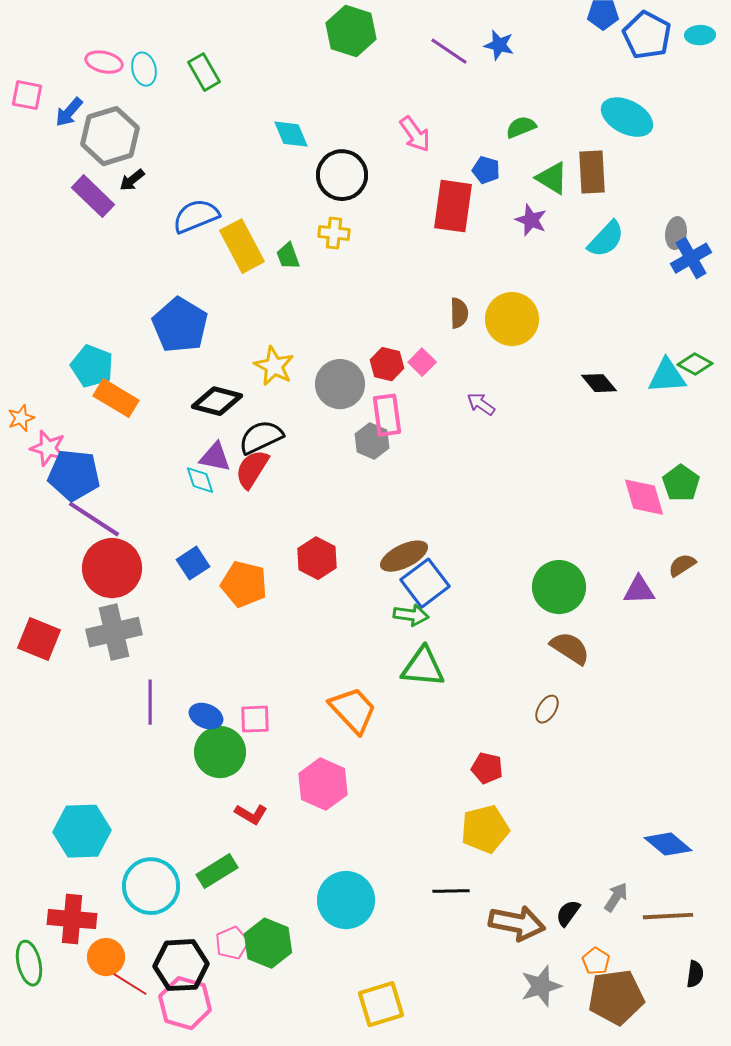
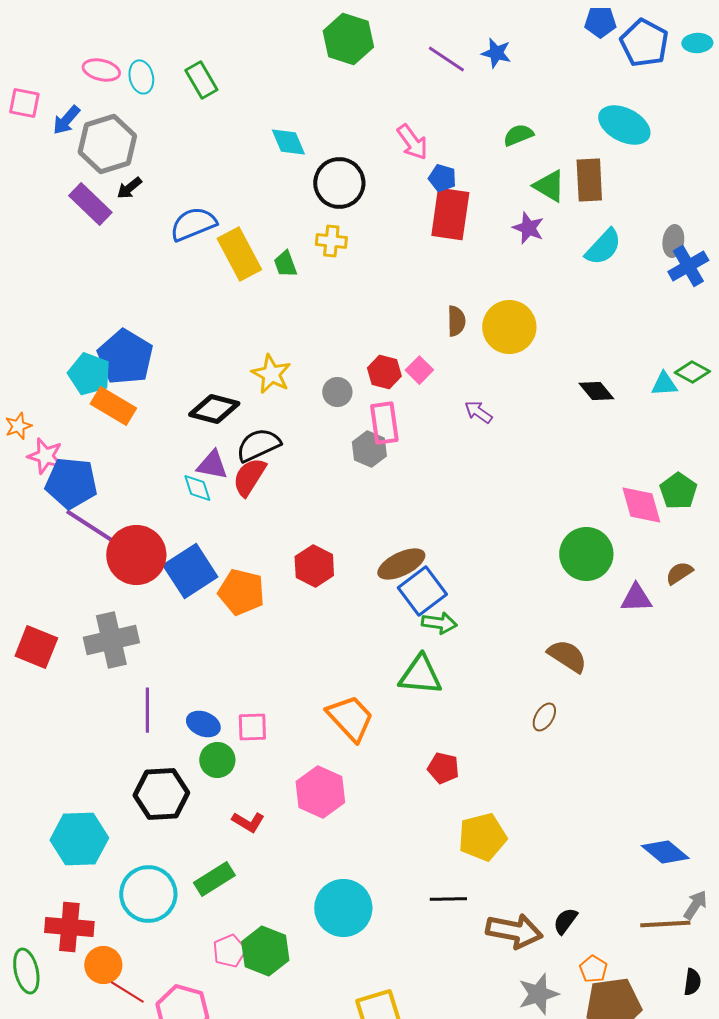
blue pentagon: (486, 170) -> (442, 178), moved
blue pentagon: (180, 325) -> (125, 357), moved
cyan triangle: (667, 376) -> (664, 384), size x0.7
gray circle: (340, 384) -> (337, 392), size x0.6
blue square: (193, 563) -> (190, 571), size x1.6
red circle: (112, 568) -> (136, 555), moved
green circle: (559, 587) -> (586, 554), moved
green arrow: (411, 615) -> (439, 623), moved
green circle: (220, 752) -> (217, 760), size x0.7
red pentagon: (487, 768) -> (443, 768), moved
gray arrow: (616, 897) -> (695, 905), moved
black hexagon: (181, 965) -> (161, 794), moved

